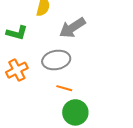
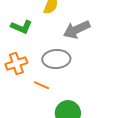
orange line: (64, 88) -> (42, 85), moved

